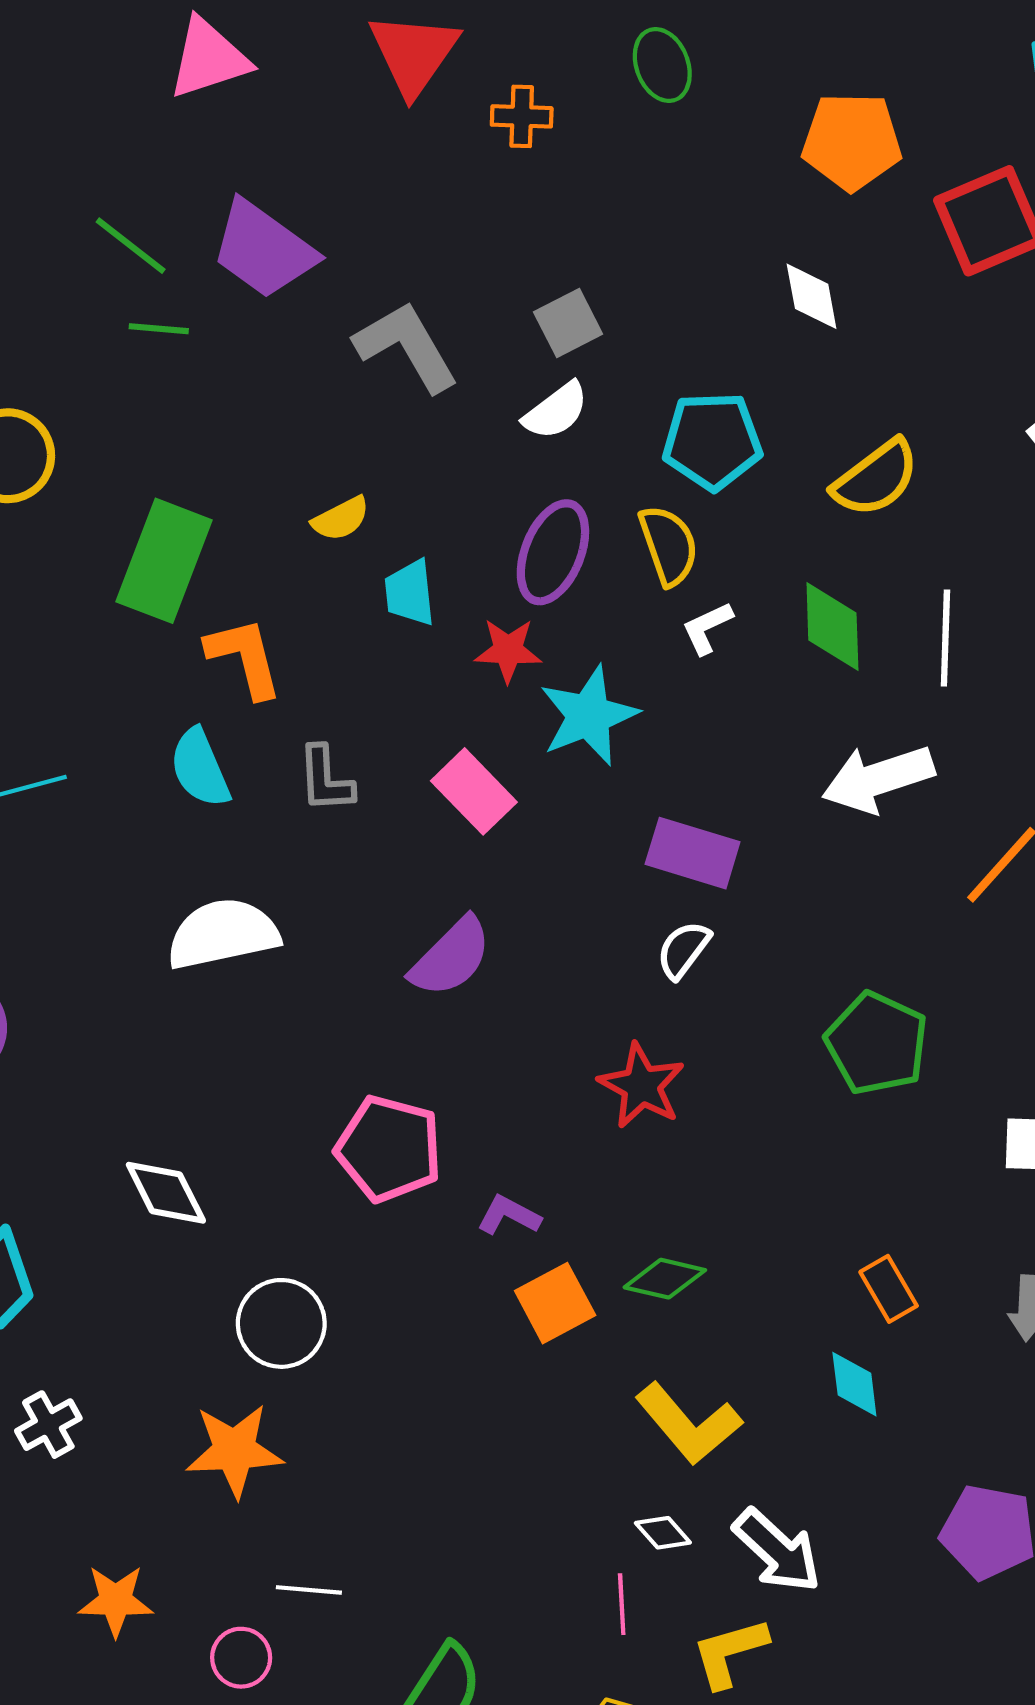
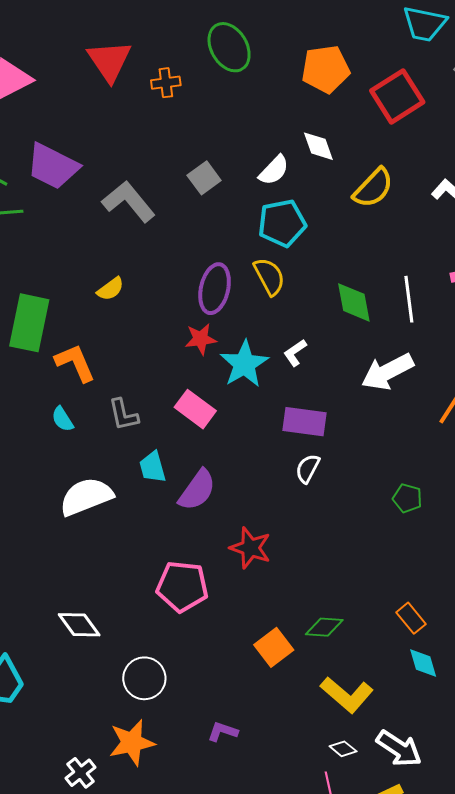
green ellipse: (662, 65) -> (229, 47), size x1.4
white semicircle: (556, 411) -> (274, 170), moved
yellow semicircle: (876, 478) -> (373, 188), moved
cyan trapezoid: (410, 593) -> (153, 467), moved
white L-shape: (707, 628) -> (295, 353), moved
cyan semicircle: (200, 768) -> (62, 419), size x0.7
green pentagon: (877, 1043) -> (407, 498), size x0.6
red star: (642, 1086) -> (250, 548), moved
purple L-shape: (509, 1215) -> (223, 732), moved
orange rectangle: (889, 1289) -> (411, 618), moved
white cross: (48, 1425) -> (80, 773), moved

